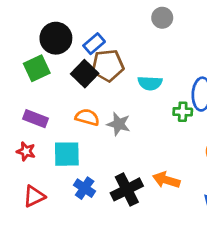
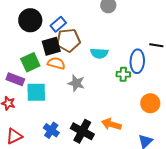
green square: (37, 68) -> (30, 62), moved
black square: (85, 74) -> (51, 46), turned 30
orange semicircle: (87, 117) -> (56, 63), moved
cyan square: (67, 154) -> (36, 92), moved
black cross: (127, 189) -> (82, 131), turned -35

